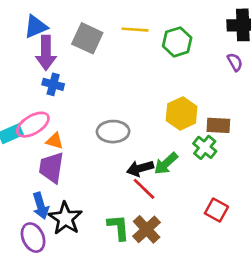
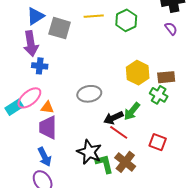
blue triangle: (36, 27) -> (35, 16), moved
red square: (216, 210) -> (158, 142), moved
black star: (65, 218) -> (89, 152), moved

